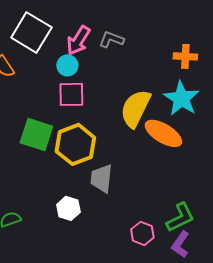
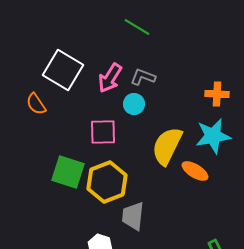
cyan circle: (67, 65) -> (134, 104), moved
cyan star: (181, 98) -> (213, 136), turned 30
orange ellipse: (163, 133) -> (195, 171), size x0.7

